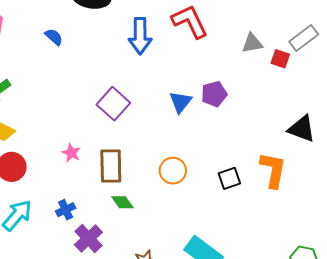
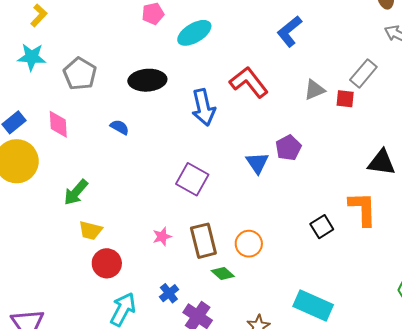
pink star: (71, 153) -> (162, 237), turned -30
orange circle: (173, 171) -> (249, 244), moved

